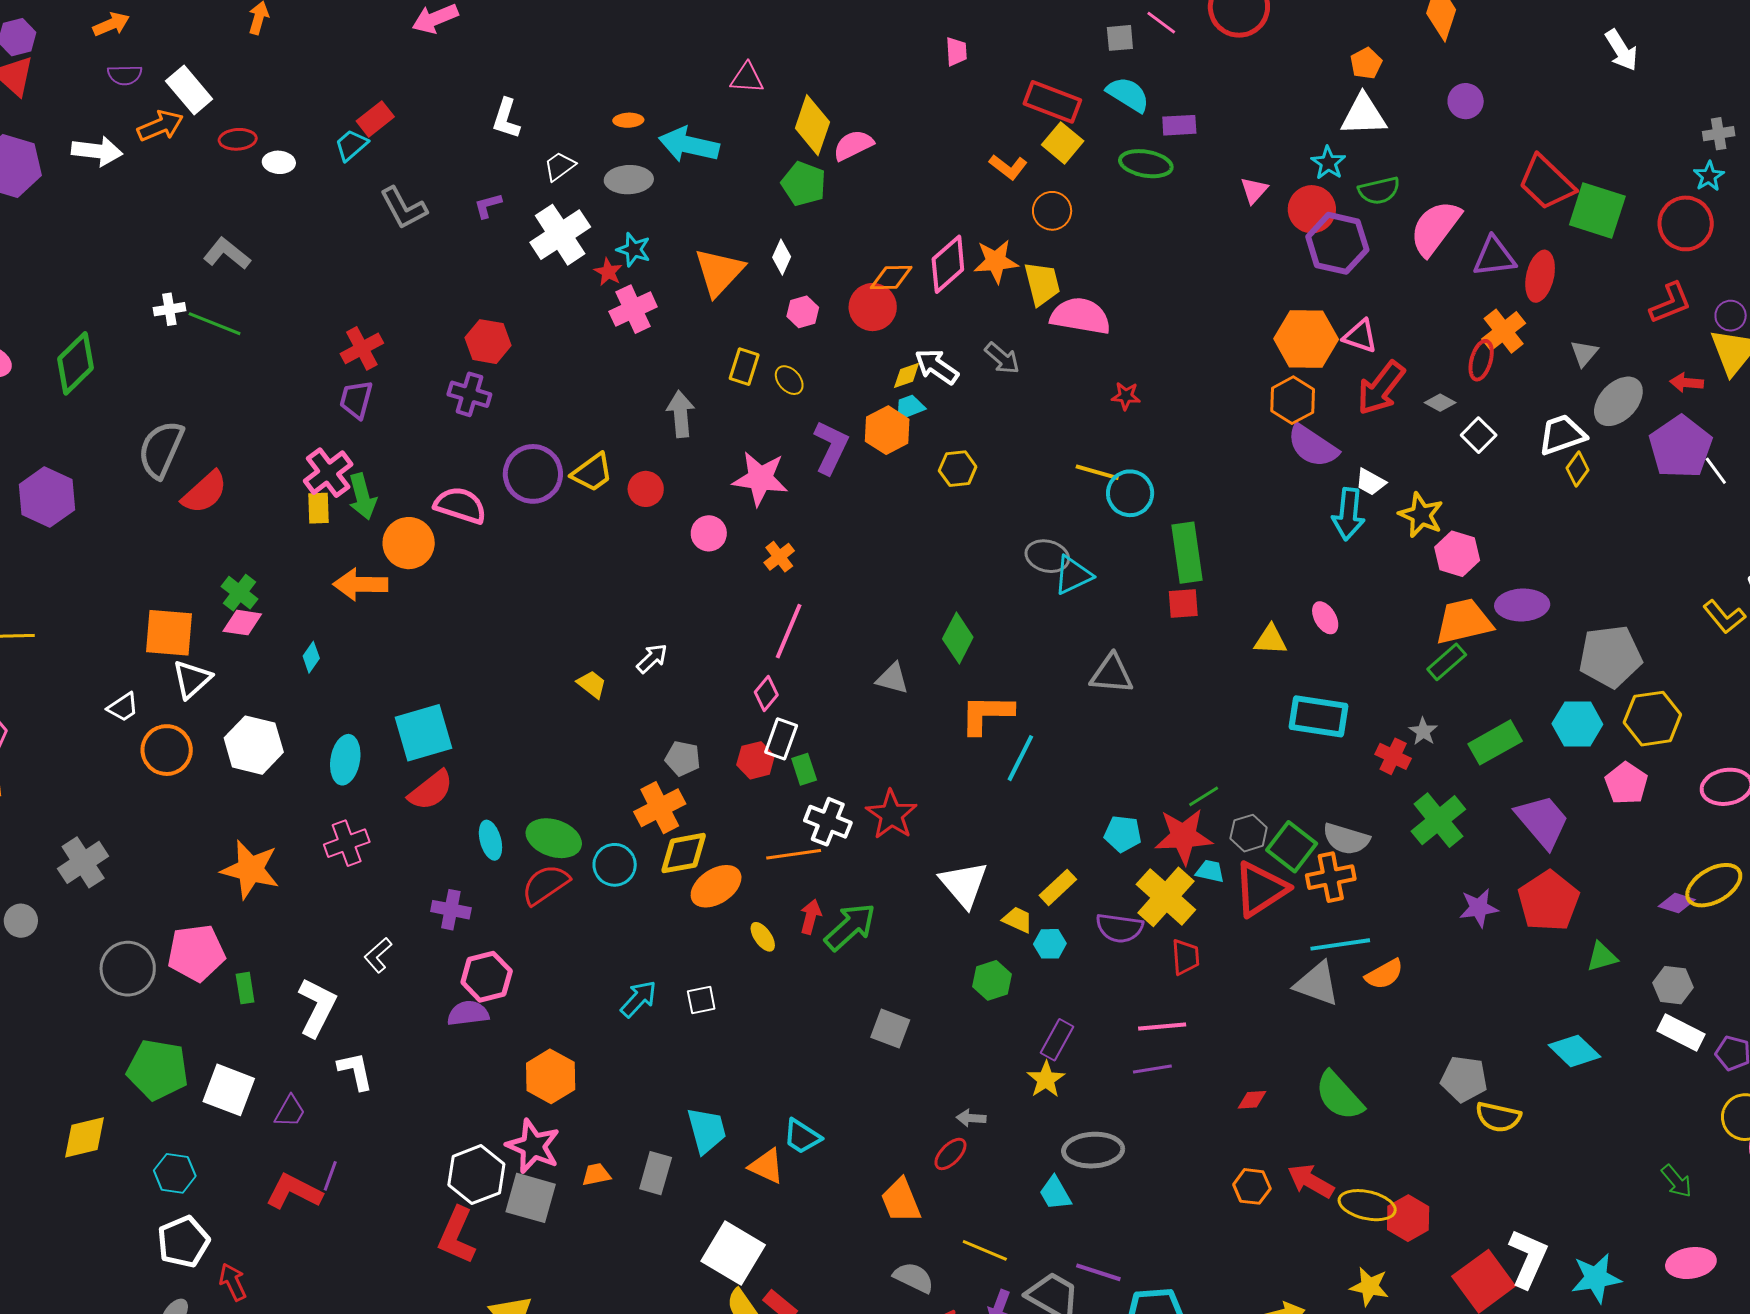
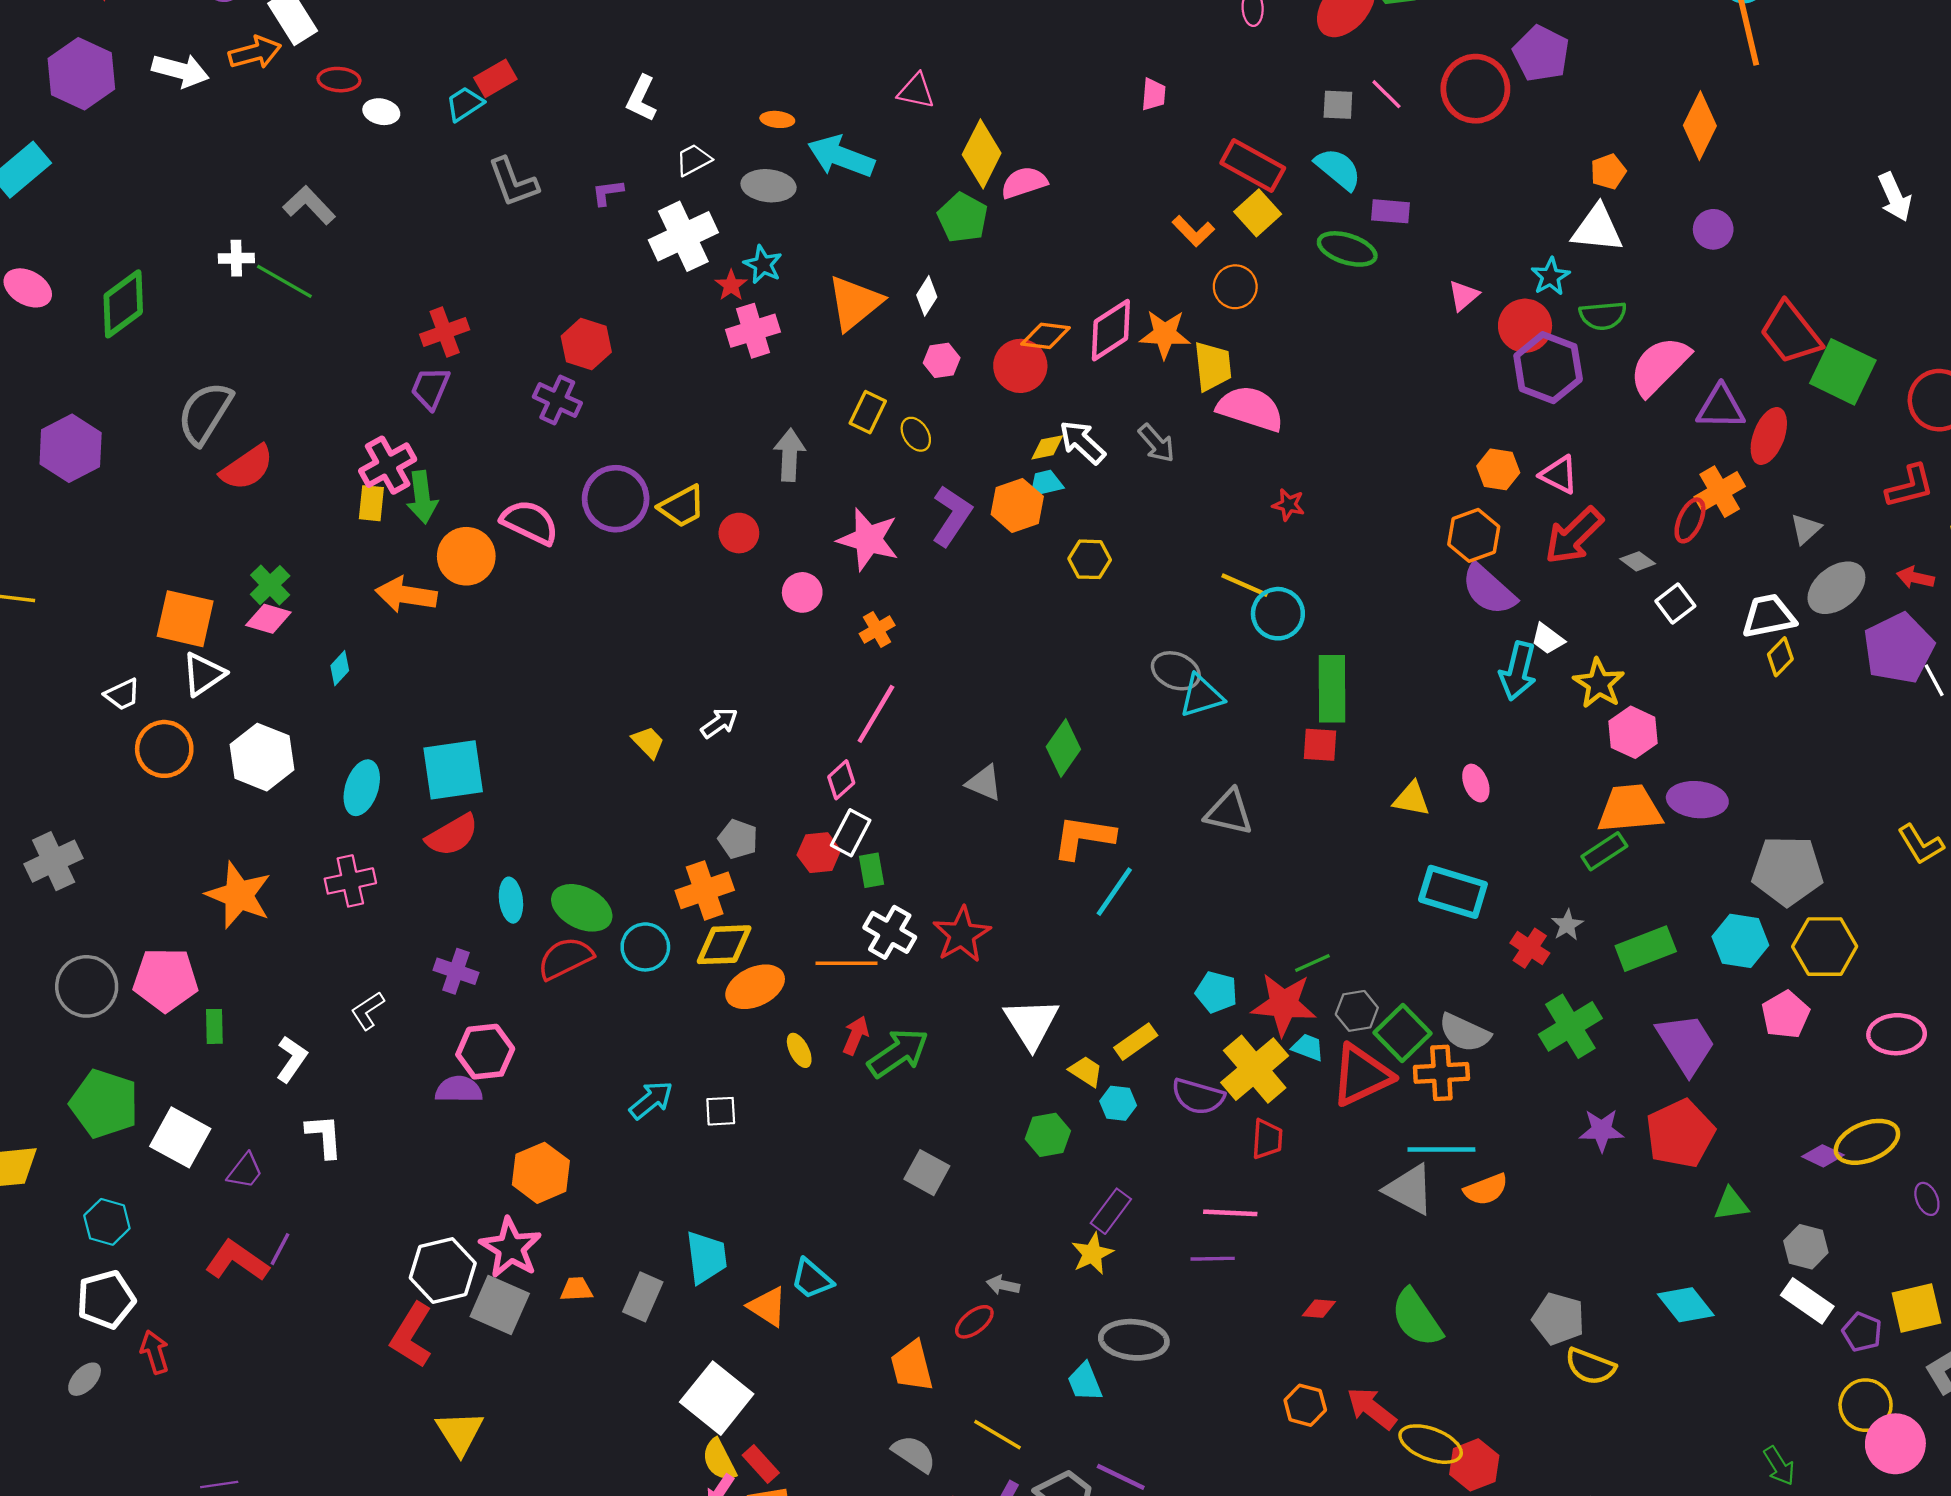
orange hexagon: (1306, 339) -> (1498, 469), size x0.6
white L-shape: (317, 1007) -> (292, 1059), size x0.7

